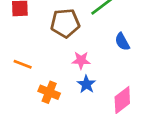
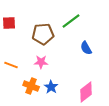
pink star: (81, 60) -> (41, 62), moved
blue star: (86, 84) -> (51, 87), moved

